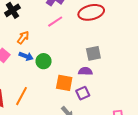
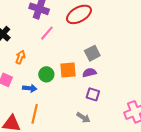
blue arrow: (26, 56) -> (30, 88), moved
orange square: (64, 83) -> (68, 70), moved
purple square: (83, 93) -> (93, 94), turned -32

